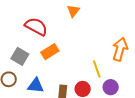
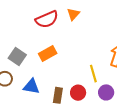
red semicircle: (36, 27) -> (47, 19), moved, turned 125

